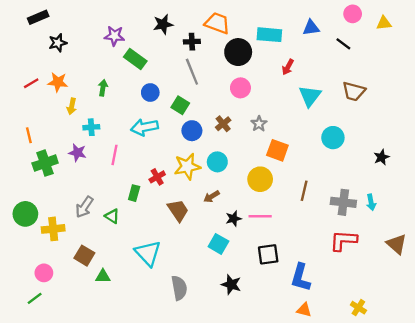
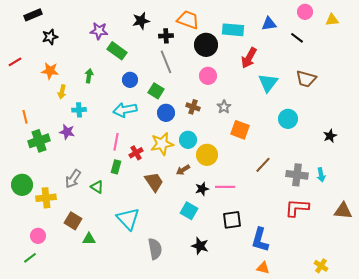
red arrow: (288, 67) -> (249, 58), size x1.5
red line: (31, 83) -> (15, 62), moved
brown cross: (223, 124) -> (193, 107), turned -32
pink line: (114, 155) -> (116, 142), moved
yellow circle: (260, 179) -> (207, 155), moved
brown line: (304, 191) -> (263, 165), turned 30
brown triangle: (397, 244) -> (343, 211), turned -36
yellow cross: (358, 308) -> (321, 266), moved

